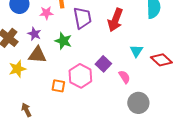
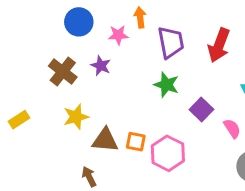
green star: (63, 41) -> (166, 85), moved
brown triangle: (37, 55) -> (105, 140), moved
pink hexagon: (80, 76) -> (168, 153), moved

